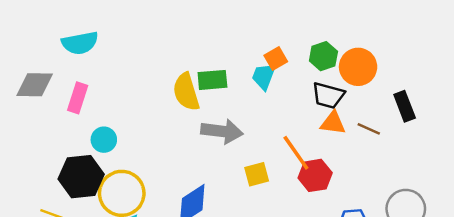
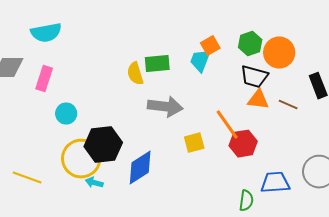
yellow semicircle: (186, 92) -> (135, 74), size x0.7
black hexagon: (81, 177) -> (103, 145), moved

